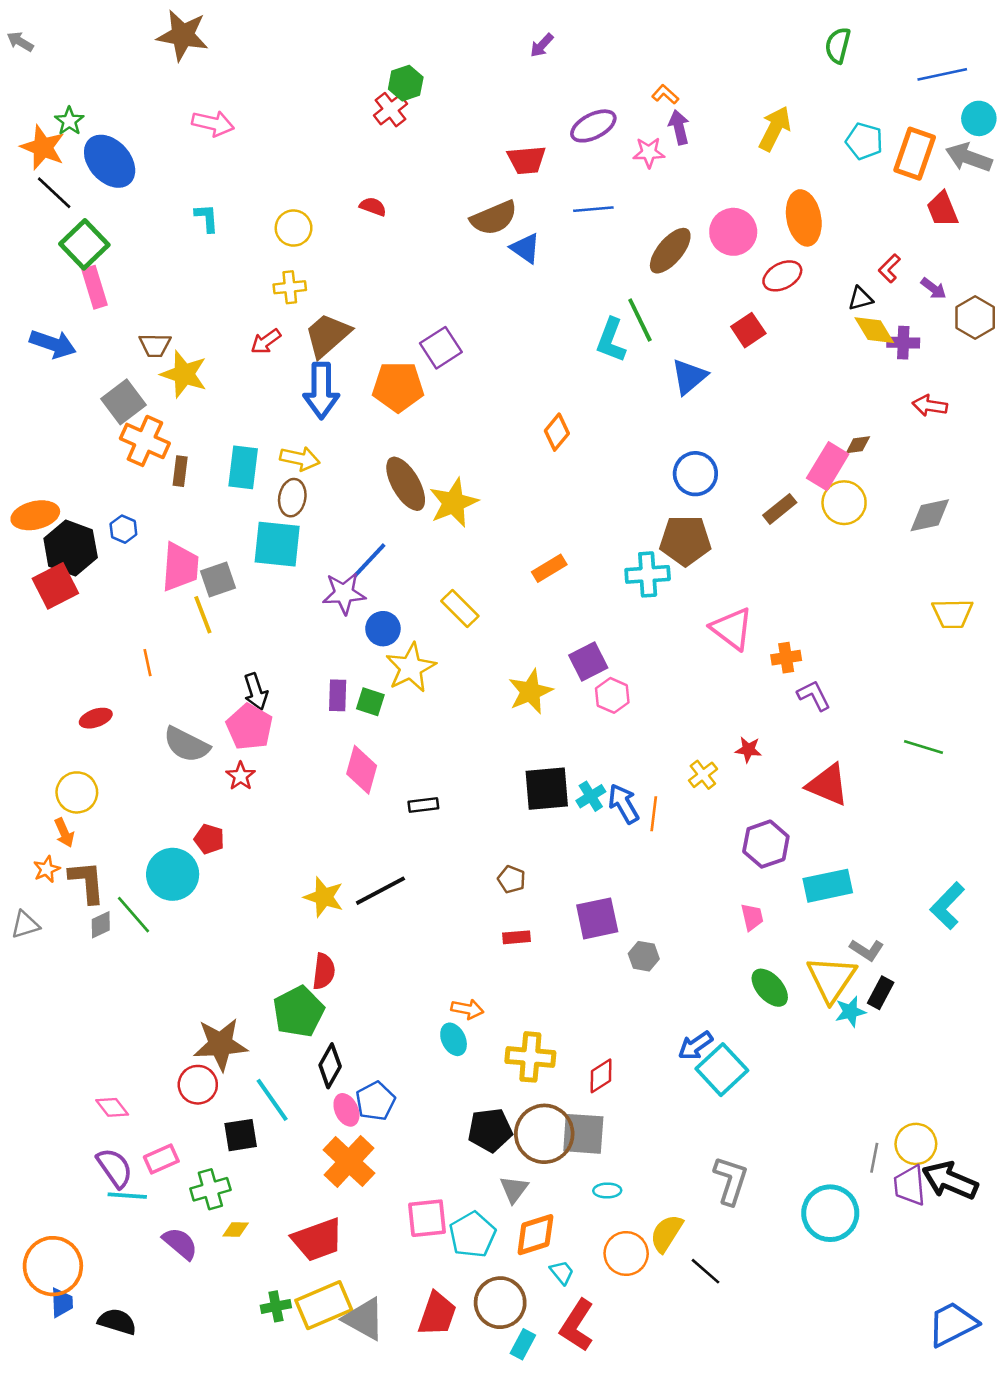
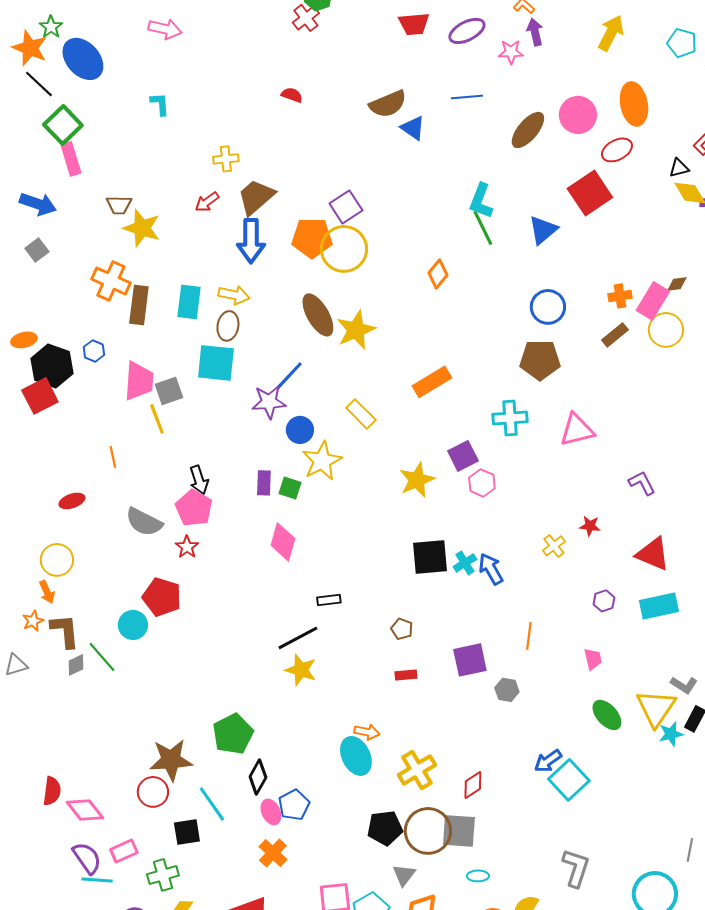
red trapezoid: (527, 160) -> (414, 24), moved
yellow circle: (294, 228) -> (344, 249), moved, size x1.6
green line: (640, 320) -> (483, 228), moved
red square: (748, 330) -> (590, 193), size x1.6
gray square: (123, 402) -> (37, 250), moved, size x0.7
brown rectangle: (180, 471) -> (139, 305), size x1.6
orange ellipse: (35, 515) -> (24, 340), size x0.7
orange rectangle: (549, 568) -> (432, 382), size x1.4
cyan cross: (648, 574) -> (510, 418), moved
pink triangle: (732, 629) -> (577, 430), turned -51
orange cross: (786, 658) -> (620, 296), moved
black rectangle: (423, 805) -> (329, 600), moved
orange line: (654, 814) -> (529, 636), moved
red pentagon: (209, 839) -> (162, 597), size x1.6
purple hexagon: (766, 844) -> (604, 601), size x0.6
cyan circle: (173, 874) -> (133, 625), size x0.7
cyan rectangle: (828, 886) -> (659, 606), moved
yellow star: (324, 897) -> (301, 670), moved
red semicircle: (324, 971) -> (52, 791), moved
cyan ellipse: (454, 1039) -> (356, 756), size x1.5
yellow cross: (530, 1057) -> (417, 770), turned -36
pink diamond: (112, 1107) -> (85, 810), size x1.4
orange cross: (349, 1162) -> (273, 853), size x0.7

